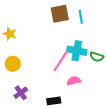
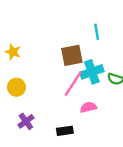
brown square: (60, 14) -> (72, 55), moved
cyan cross: (77, 51) -> (92, 72), turned -30

